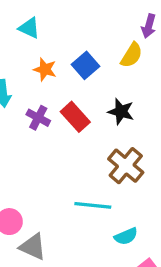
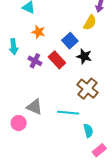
blue square: (86, 65) -> (70, 41), moved
cyan semicircle: (126, 236) -> (88, 131), turned -80
gray triangle: (33, 247) -> (34, 107), moved

